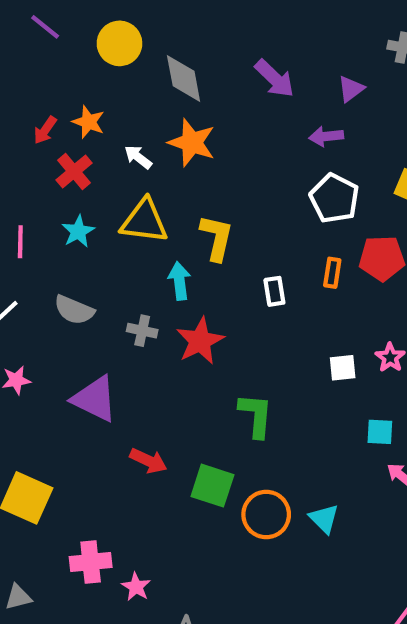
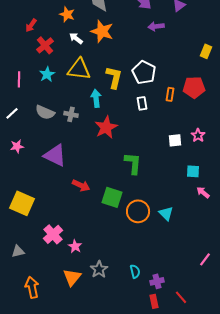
orange star: (88, 122) -> (67, 14), moved
purple arrow: (326, 136) -> (156, 26), moved
white pentagon: (334, 198) -> (144, 72), moved
gray cross: (142, 331) -> (71, 114), moved
pink cross: (91, 562) -> (53, 234), turned -36

